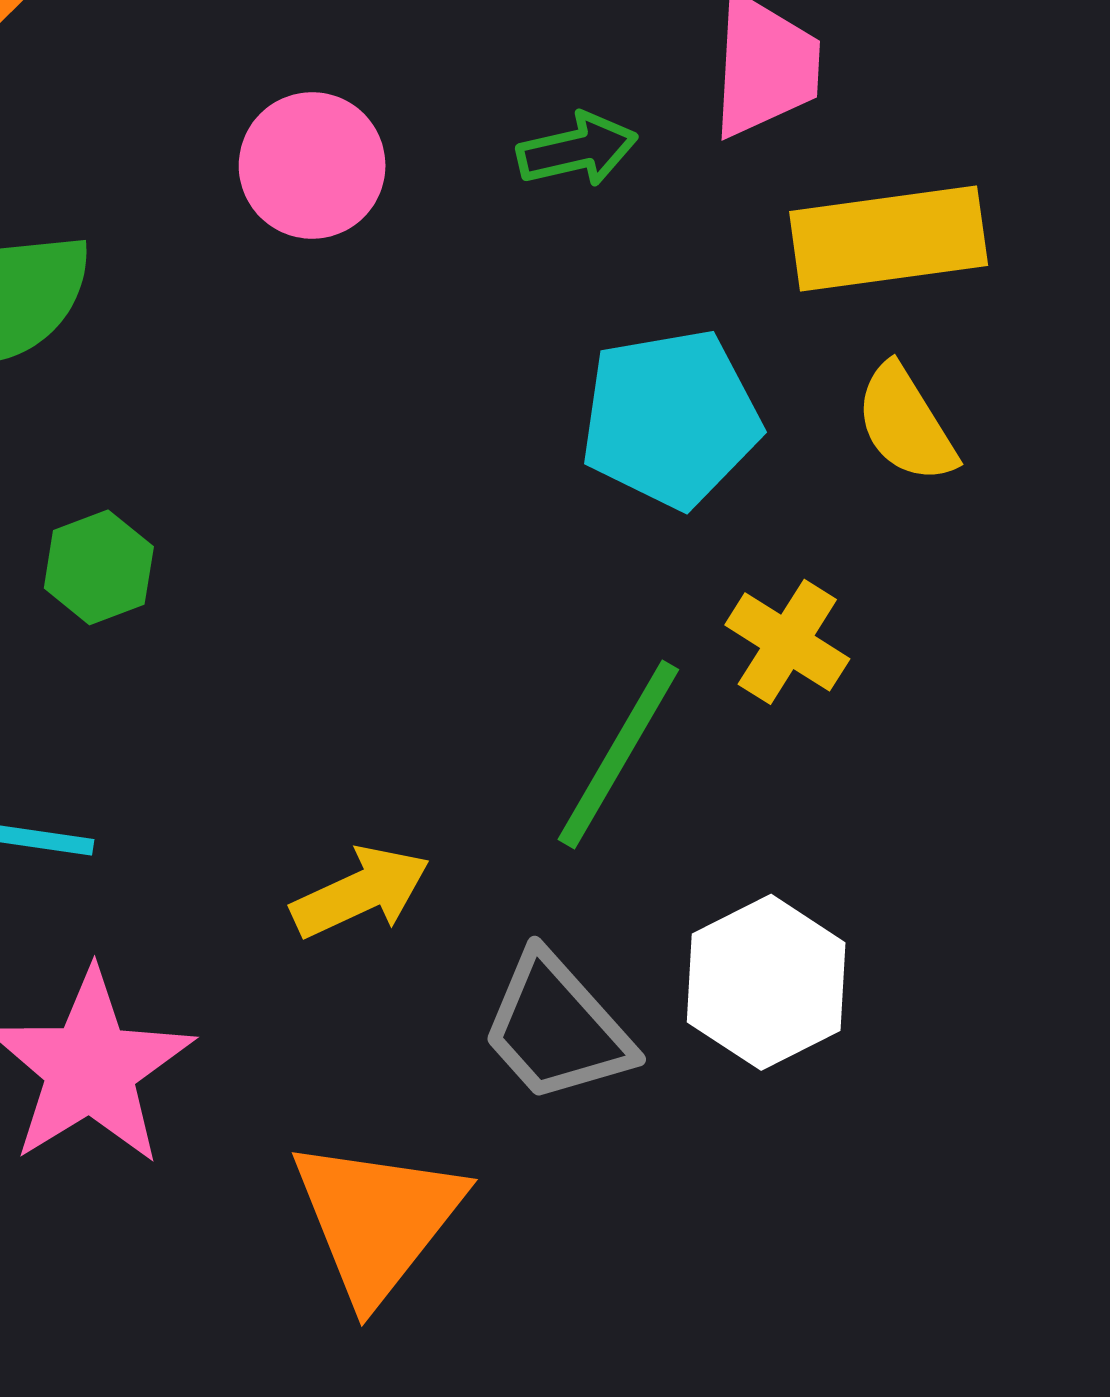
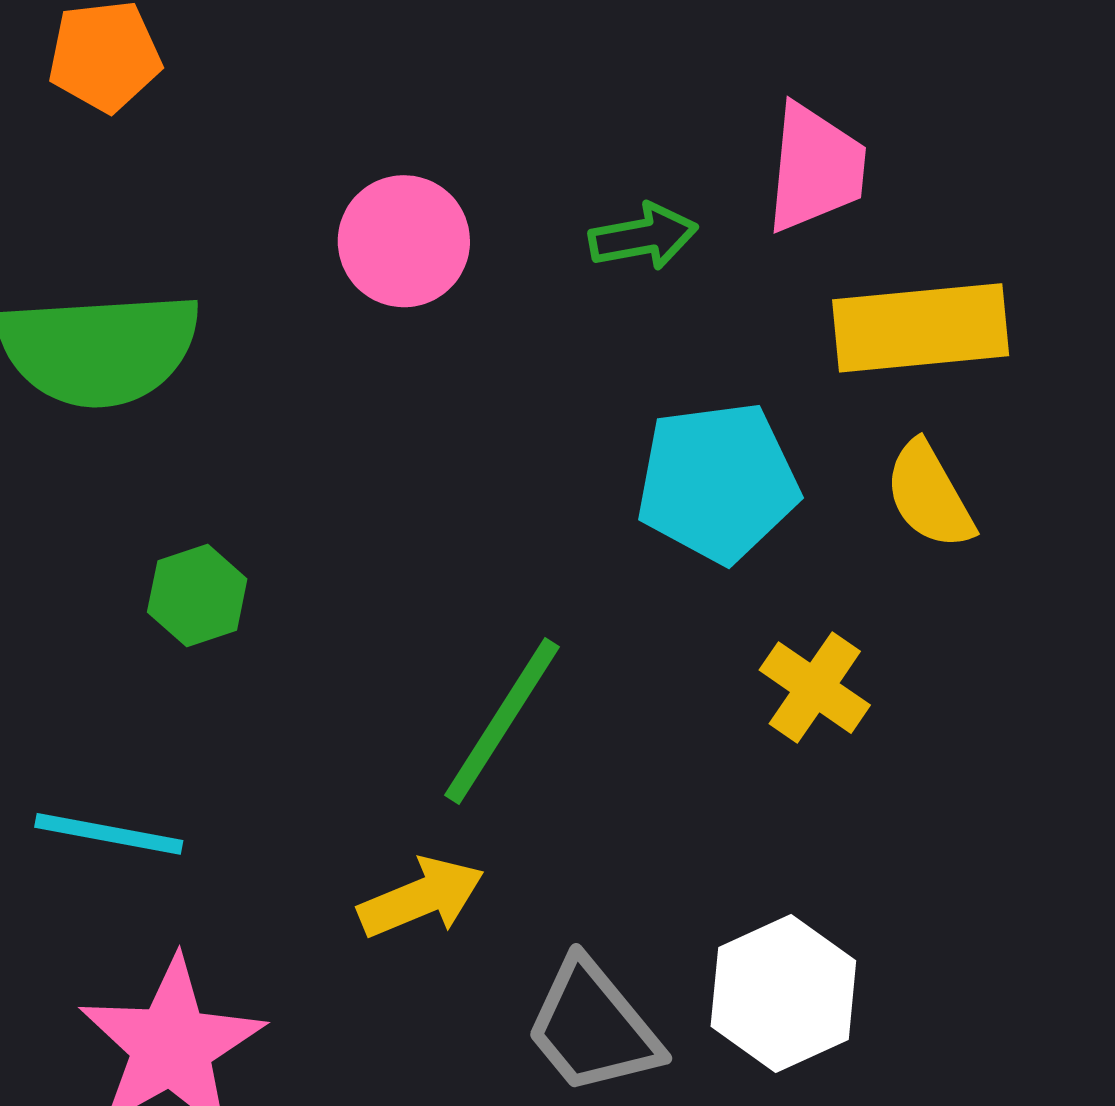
green line: (618, 754) -> (502, 721), moved

